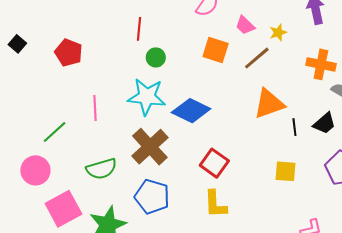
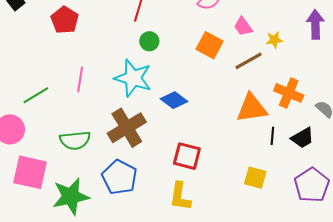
orange cross: (321, 64) -> (289, 93), moved
blue diamond: (191, 111) -> (174, 100), size x0.7
red square: (214, 163) -> (187, 156), turned -32
pink square: (63, 209) -> (30, 172), turned 30

